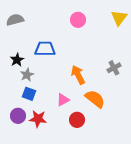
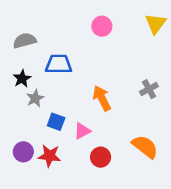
gray semicircle: (15, 20) -> (25, 41), moved
blue square: (29, 94) -> (56, 122), moved
orange semicircle: (95, 99) -> (145, 147), moved

